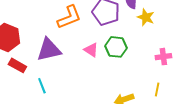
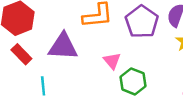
green hexagon: (116, 47) -> (133, 81), moved

